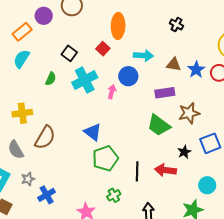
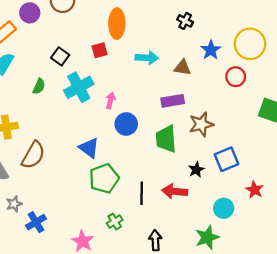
red square: (103, 49) -> (99, 50), turned 32
blue star: (196, 70) -> (211, 50), moved
blue circle: (128, 76) -> (126, 124), moved
green trapezoid: (159, 125) -> (166, 139), turned 50

